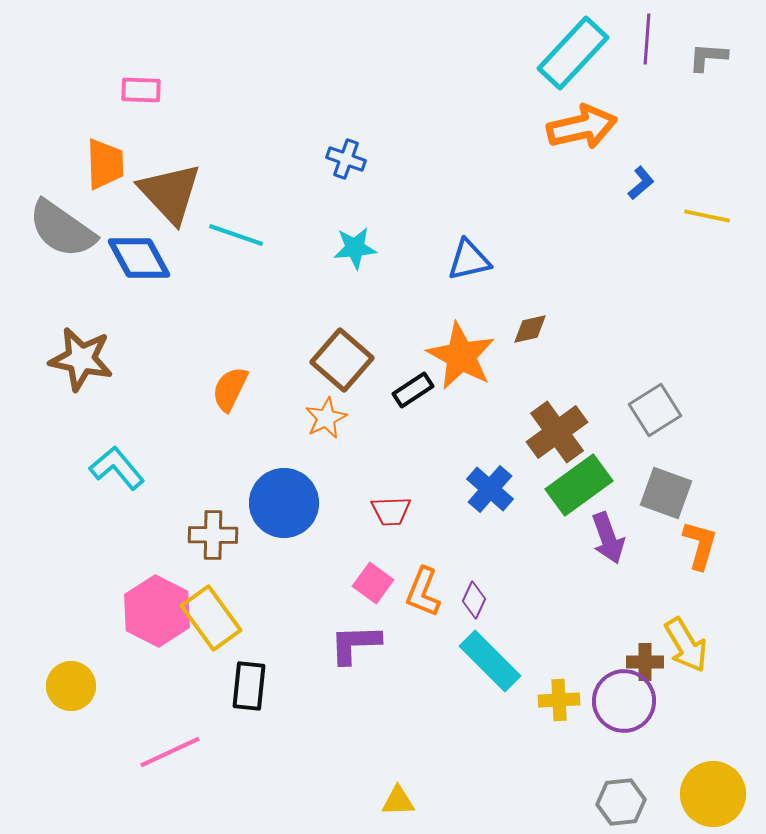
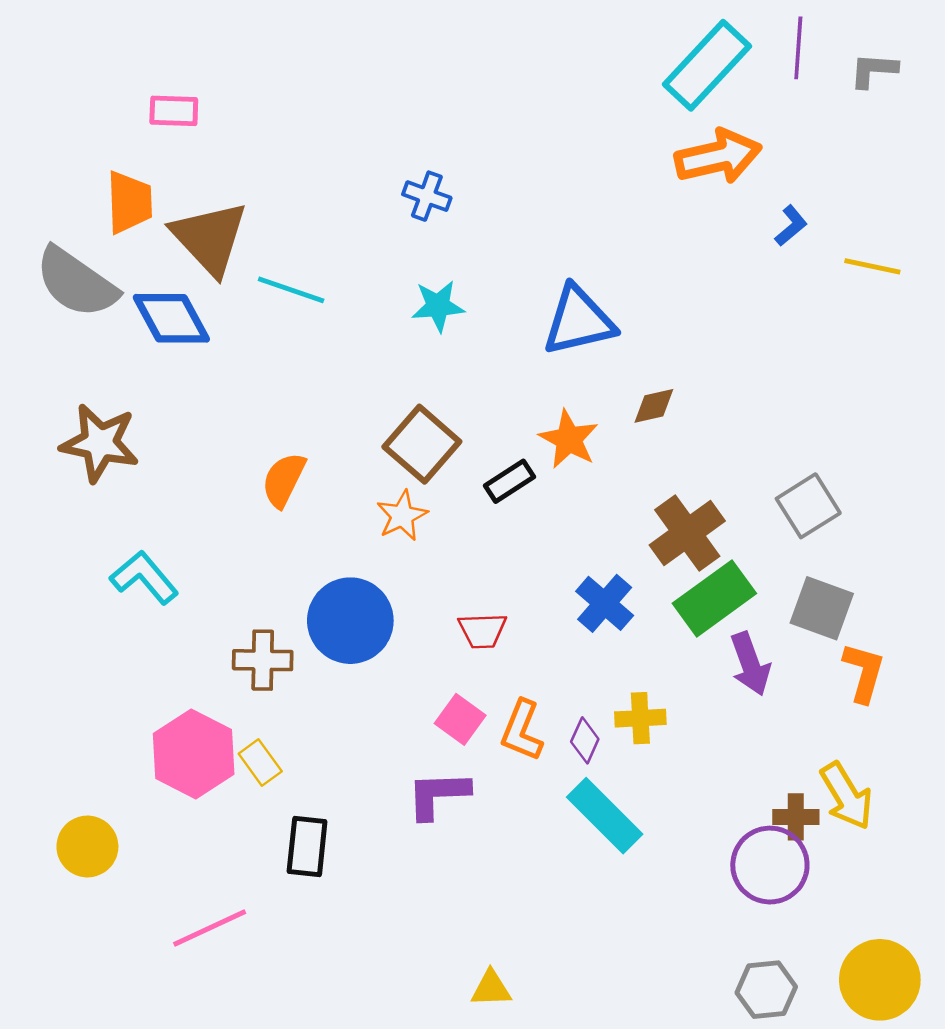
blue triangle: (469, 260) -> (579, 321), size x1.4
orange star: (461, 356) -> (569, 439), size x0.7
yellow rectangle: (211, 618) -> (260, 763), size x0.6
yellow cross: (559, 700) -> (640, 718), moved

